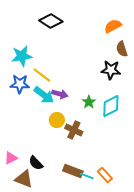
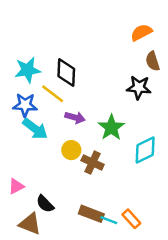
black diamond: (51, 21) -> (66, 72), moved, turned 60
cyan arrow: (44, 95) -> (35, 129), moved
green star: (89, 102) -> (111, 128), size x1.5
cyan diamond: (111, 106) -> (145, 150), moved
pink triangle: (11, 158) -> (16, 186), moved

